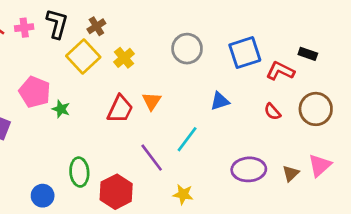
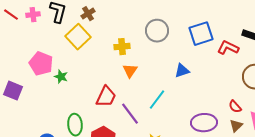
yellow cross: (124, 58) -> (122, 47), moved, turned 35
red trapezoid: (120, 109) -> (106, 97), moved
red semicircle: (272, 112) -> (235, 107), moved

